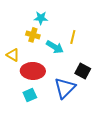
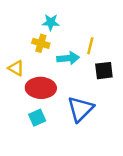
cyan arrow: (55, 47) -> (68, 58), turned -36
black square: (83, 71) -> (104, 71), moved, turned -35

